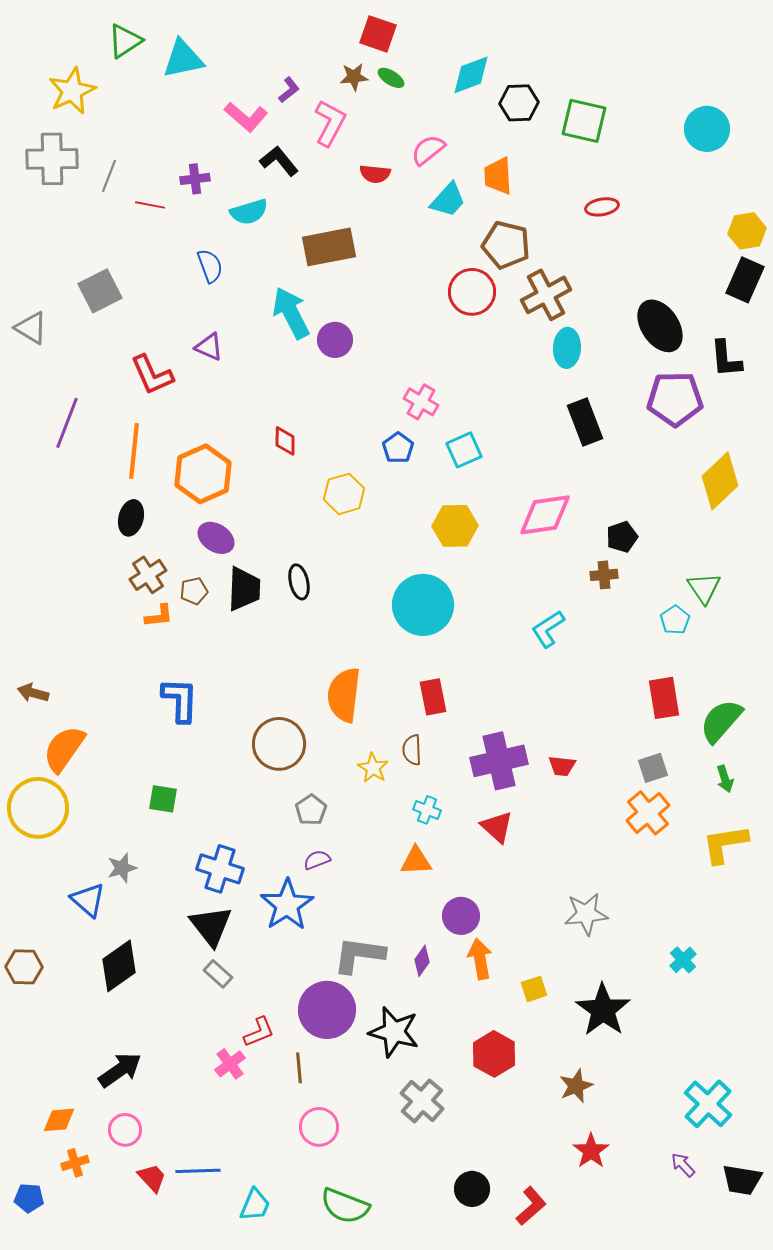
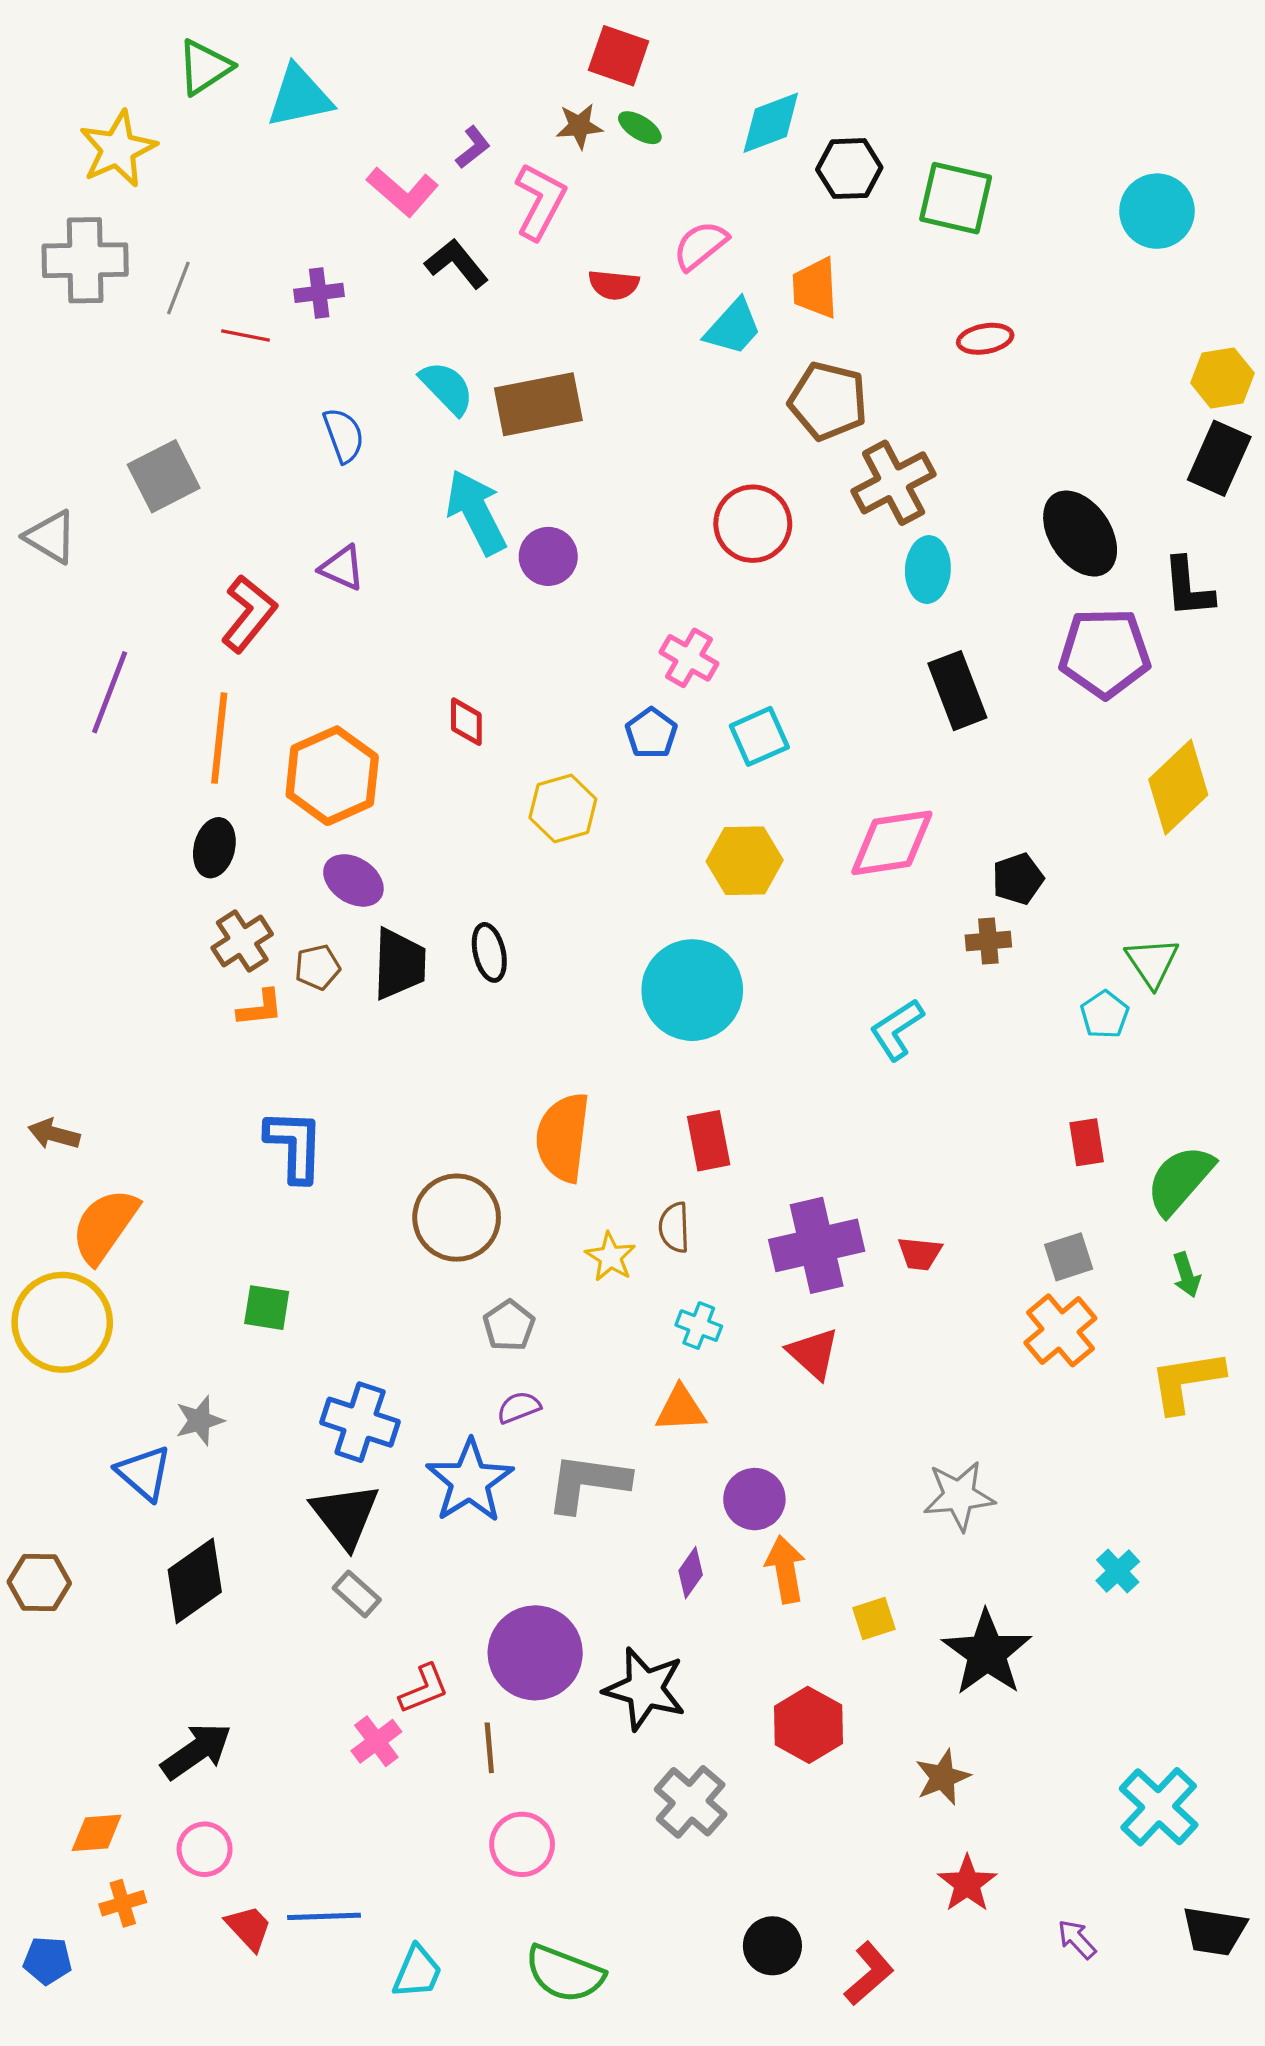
cyan semicircle: (249, 212) -> (447, 388), moved, turned -117
red circle: (472, 292) -> (753, 524), moved
red L-shape: (152, 375) -> (249, 614), turned -117
red rectangle: (664, 698) -> (1087, 1142), size x0.7
gray L-shape: (359, 955) -> (587, 1483), moved
purple arrow: (683, 1165) -> (1077, 1939), moved

